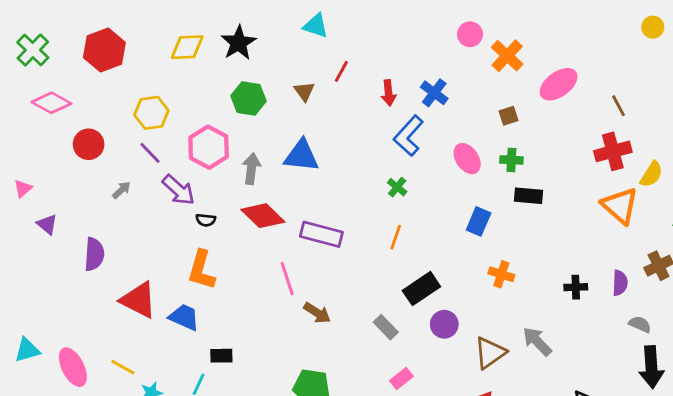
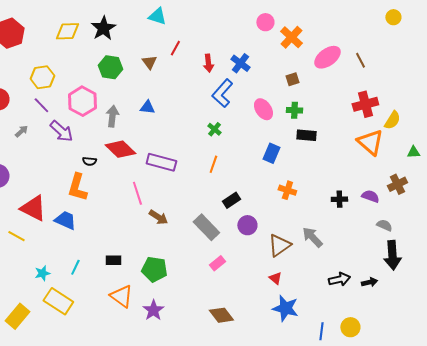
brown line: (619, 106) -> (360, 60), moved
blue triangle: (301, 156) -> (147, 107), size x0.6
black semicircle: (206, 220) -> (89, 161), moved
purple semicircle: (620, 283) -> (370, 196), turned -72
black rectangle: (421, 289) -> (231, 200), size x0.7
gray rectangle: (386, 327) -> (206, 227), size x1.5
black rectangle: (221, 356) -> (113, 260), moved
yellow line: (123, 367) -> (16, 236), moved

